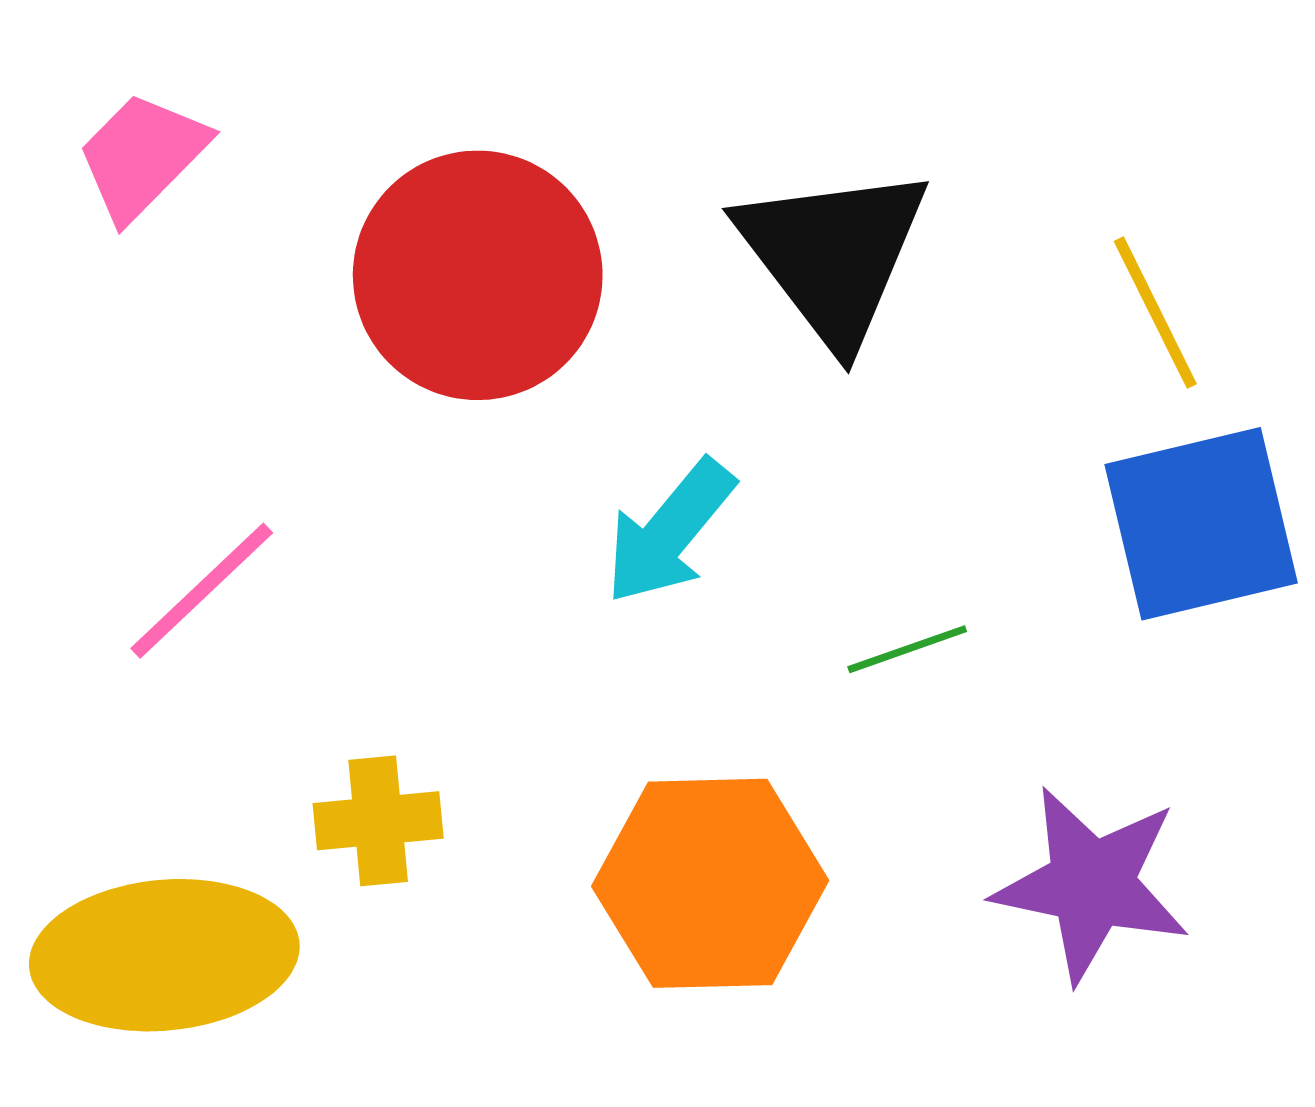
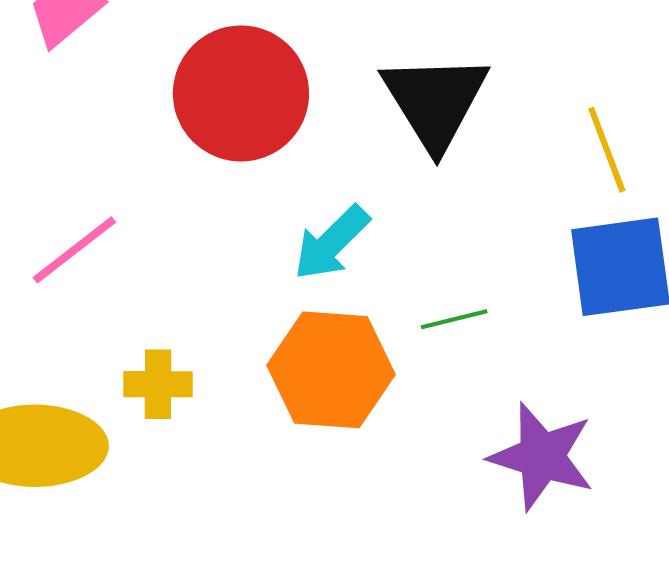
orange hexagon: (710, 883) -> (331, 370), moved

